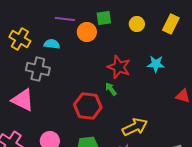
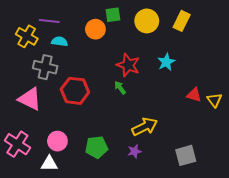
purple line: (65, 19) -> (49, 21), moved
yellow circle: (137, 24) -> (147, 21), size x1.5
cyan star: (156, 64) -> (166, 62), turned -30
red hexagon: (88, 106) -> (75, 91), moved

